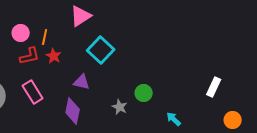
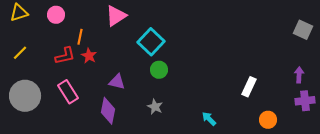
pink circle: (21, 33) -> (56, 15), moved
cyan square: (101, 50) -> (151, 42), moved
green circle: (144, 93) -> (159, 70), moved

